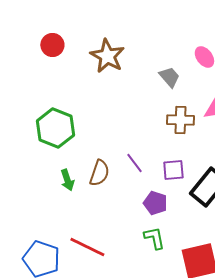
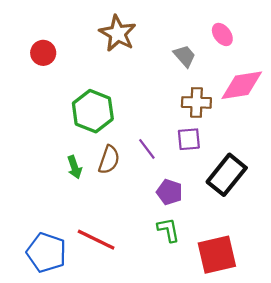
red circle: (52, 45) -> (43, 53), moved
green hexagon: (55, 128) -> (93, 111), moved
purple square: (173, 170) -> (189, 139), moved

